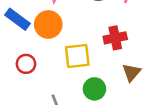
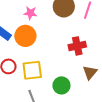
yellow square: (77, 56) -> (32, 70), moved

